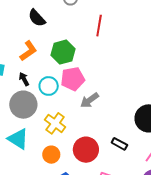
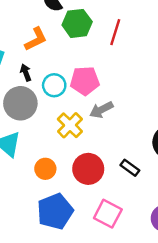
red line: (99, 26) -> (115, 32), moved
green hexagon: (63, 52) -> (77, 23), moved
yellow cross: (55, 123) -> (70, 125), moved

